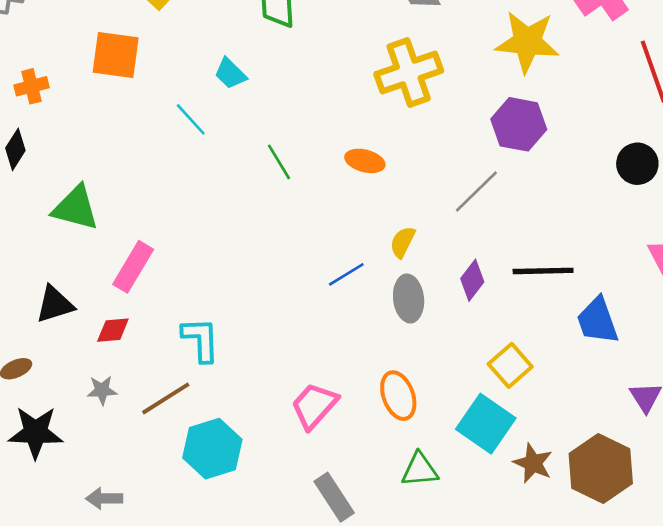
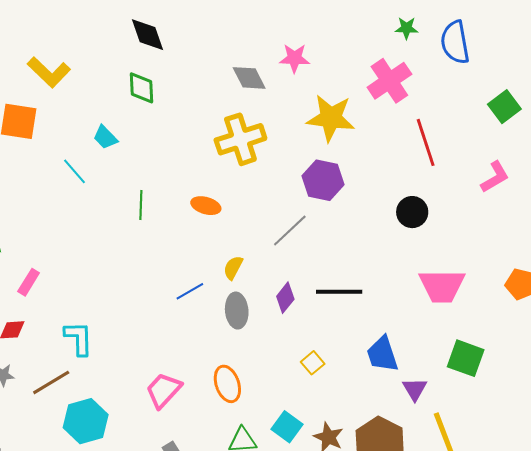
green line: (279, 162) -> (141, 205), turned 32
pink rectangle: (133, 267) -> (29, 282), size x0.7
blue trapezoid: (598, 321) -> (382, 354), moved
yellow square: (510, 365) -> (313, 363), size x0.7
cyan square: (486, 424) -> (287, 427), moved, size x0.7

